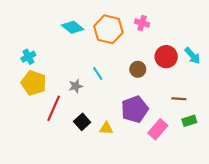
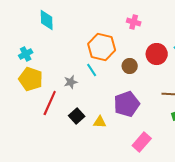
cyan diamond: (73, 27) -> (47, 20), moved, turned 50
orange hexagon: (108, 29) -> (102, 47), moved
pink rectangle: (158, 129) -> (142, 142), moved

